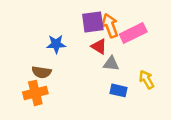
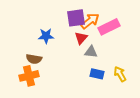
orange arrow: (110, 26) -> (90, 21), turned 72
red triangle: (99, 46) -> (81, 38), turned 40
yellow arrow: (147, 79) -> (120, 74), moved

